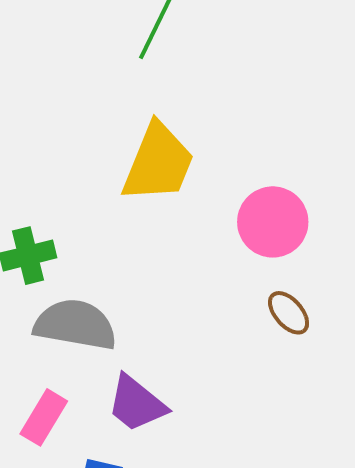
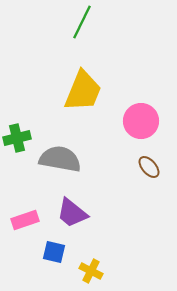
gray semicircle: (75, 325) -> (60, 159), moved
pink rectangle: (44, 417) -> (25, 220), turned 40

